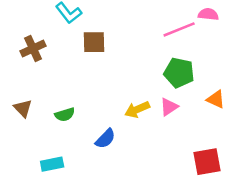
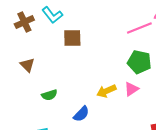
brown cross: (33, 49) -> (24, 22), moved
brown triangle: (23, 108) -> (27, 65), moved

